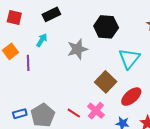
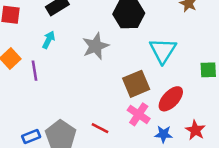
brown square: (106, 82) -> (136, 84), turned 30
pink cross: (96, 111) -> (139, 114), moved

